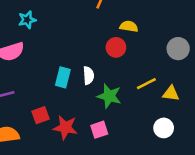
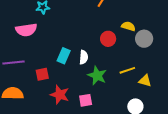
yellow semicircle: (129, 26) -> (128, 26), moved
gray circle: (178, 49) -> (144, 39), moved
red square: (40, 115) -> (42, 74), moved

